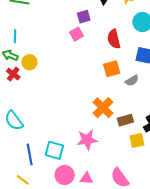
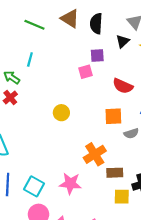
cyan line: (15, 36) -> (30, 59), moved
red semicircle: (114, 39) -> (123, 86), turned -66
yellow circle: (29, 62) -> (61, 113), moved

